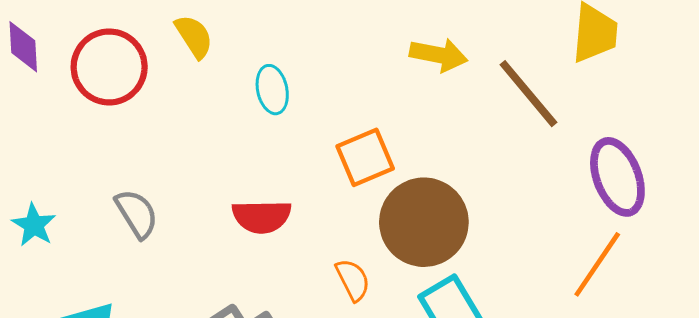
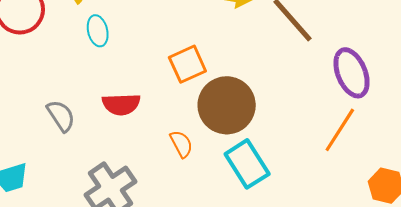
cyan ellipse: (272, 90) -> (98, 31), moved
gray semicircle: (137, 214) -> (61, 116), moved

